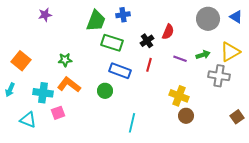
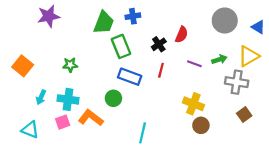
purple star: (45, 15) -> (49, 16), size x1.5
blue triangle: (236, 17) -> (258, 27), moved
green rectangle: (112, 43) -> (121, 46), turned 50
orange L-shape: (69, 85) -> (91, 118), moved
cyan arrow: (10, 90) -> (41, 97), moved
cyan cross: (43, 93) -> (68, 99), moved
brown square: (237, 117) -> (244, 115), moved

